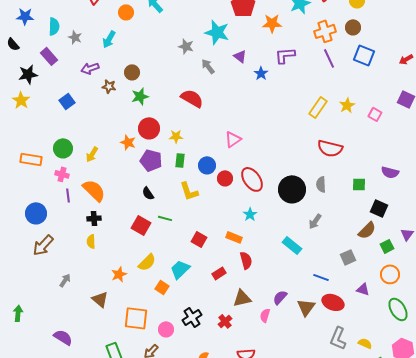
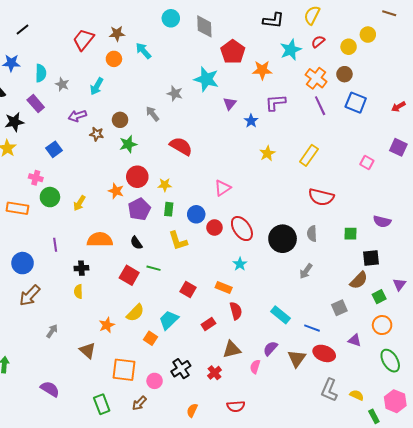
orange cross: (325, 31) -> (316, 78), turned -35
purple triangle: (240, 56) -> (230, 104), turned 32
gray arrow: (208, 66) -> (153, 114), moved
yellow star: (347, 105) -> (267, 153), moved
purple pentagon: (151, 160) -> (139, 209), turned 30
pink cross: (62, 174) -> (36, 178), moved
orange semicircle: (94, 190) -> (100, 240), moved, turned -45
black square: (379, 208) -> (371, 258), turned -30
cyan rectangle: (292, 245) -> (281, 315), moved

